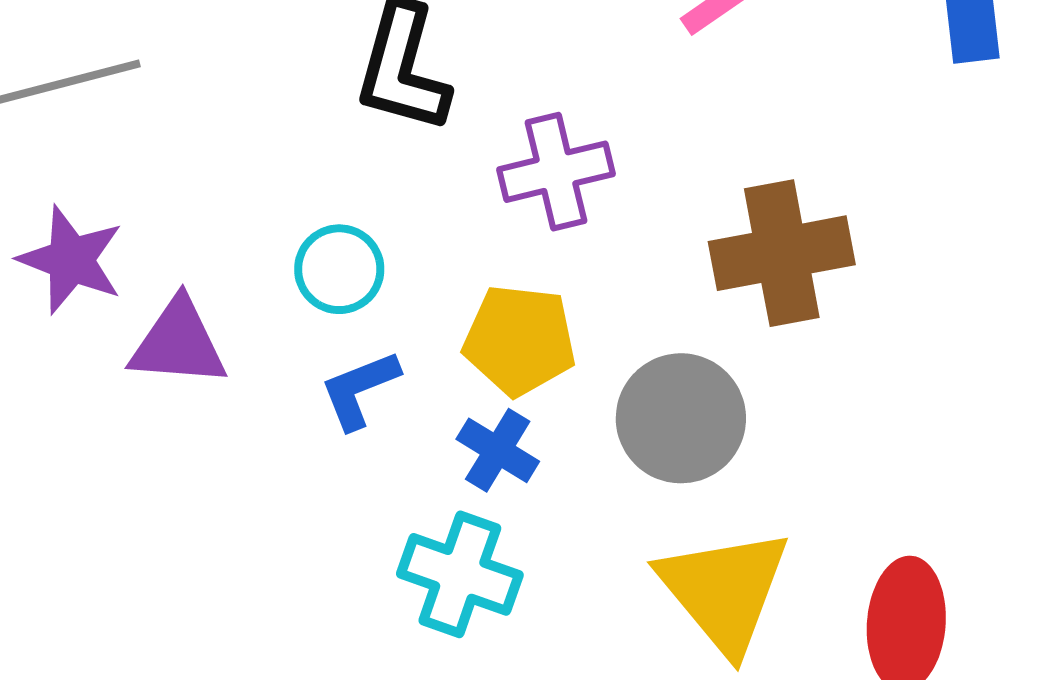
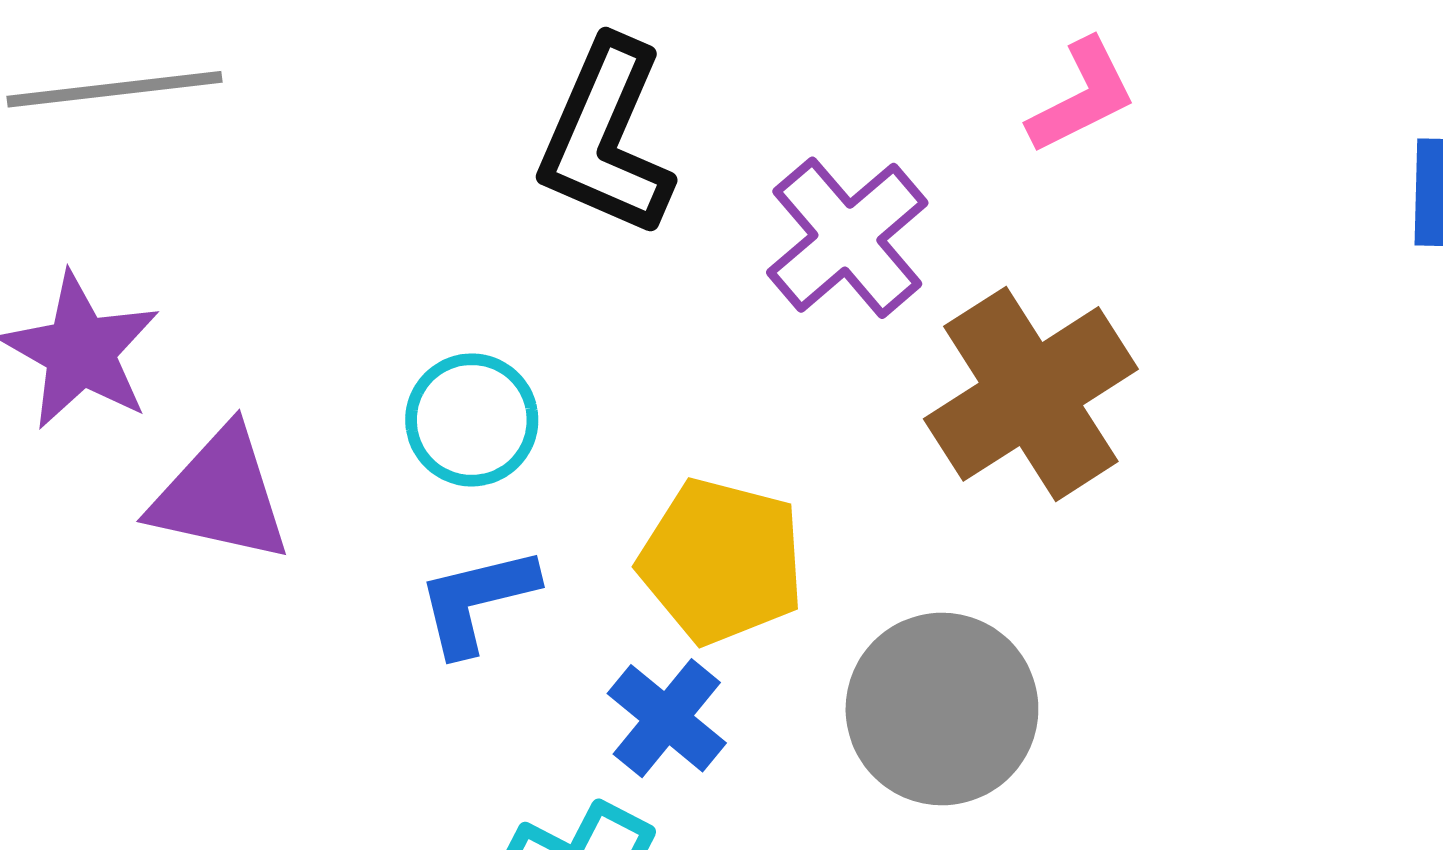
purple cross: (556, 172) -> (847, 238), moved, turned -35
brown cross: (782, 253) -> (1031, 394), moved, turned -30

